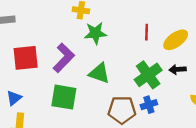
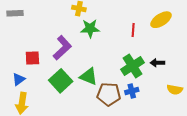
yellow ellipse: (176, 40) -> (161, 20), moved
red square: (26, 58) -> (32, 58), moved, size x0.7
green triangle: (99, 73) -> (89, 76), moved
green square: (64, 97) -> (61, 81), turned 35

